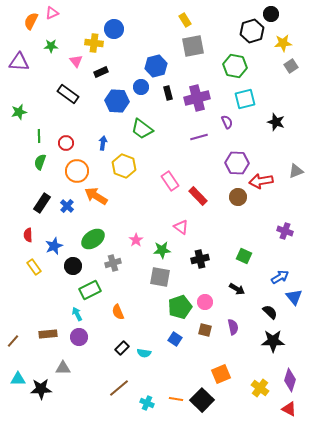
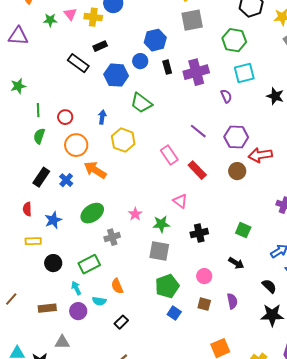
pink triangle: (76, 61) -> (70, 14), moved
black rectangle: (68, 94) -> (78, 63), moved
purple line: (199, 137) -> (198, 131), moved, turned 54
black circle: (73, 266) -> (53, 263), moved
yellow rectangle: (34, 267) -> (33, 241), turned -56
green pentagon: (180, 307) -> (167, 286), moved
brown line: (13, 341) -> (11, 299), moved
cyan semicircle: (144, 353) -> (99, 301), moved

